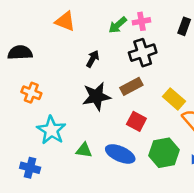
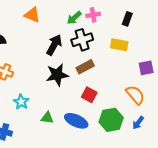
black cross: (143, 53) -> (82, 40), moved
black arrow: (93, 59) -> (54, 45), size x1.5
yellow rectangle: (174, 99) -> (119, 45), moved, turned -30
cyan star: (51, 130) -> (21, 102), size x0.7

